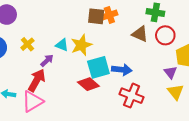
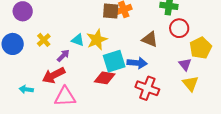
brown triangle: (140, 34) -> (150, 39), moved
red arrow: (37, 80) -> (54, 75), turned -145
red diamond: (88, 84) -> (105, 78), turned -30
pink triangle: (32, 101) -> (65, 97), moved, turned 30

